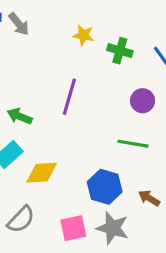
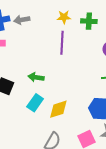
gray arrow: (19, 24) -> (22, 20), turned 133
purple line: (69, 97) -> (62, 43), moved

